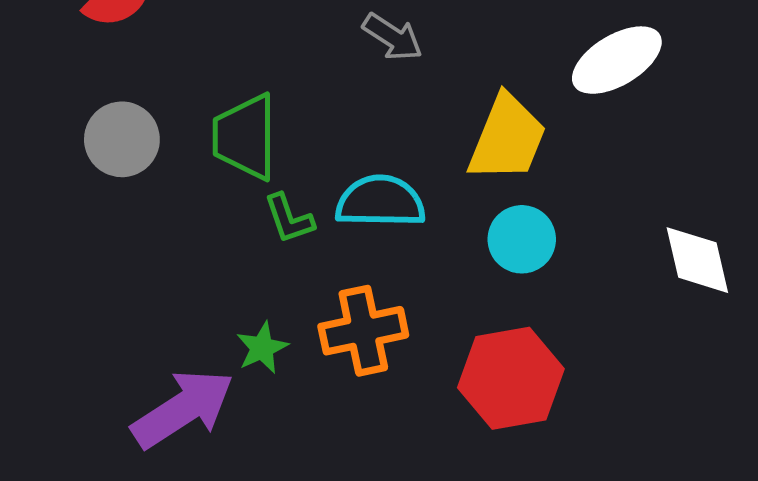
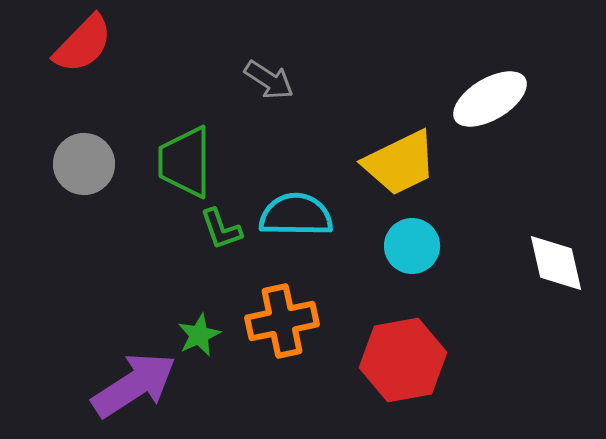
gray arrow: (393, 37) -> (269, 80), moved
yellow trapezoid: (507, 138) -> (400, 163), turned 42

